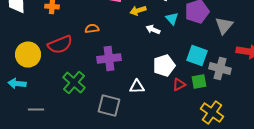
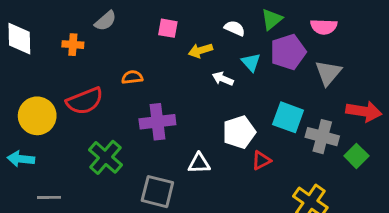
green square: (199, 82) -> (356, 156), moved, turned -35

